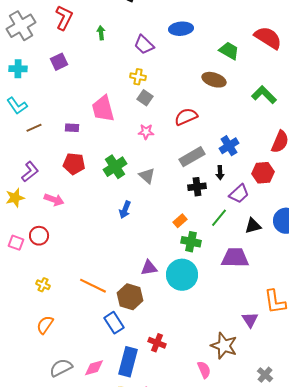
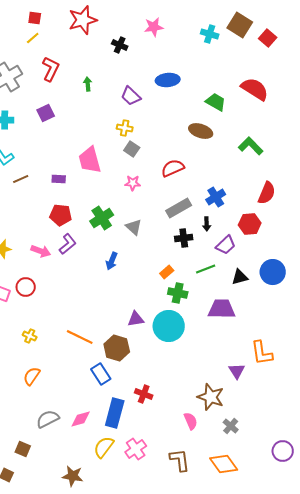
purple L-shape: (30, 172) -> (68, 244), moved
green line: (219, 218) -> (206, 269), turned 30
gray cross: (265, 375) -> (231, 426), moved

